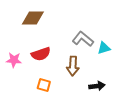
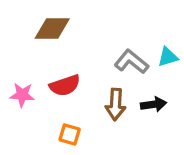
cyan triangle: (104, 48) -> (168, 57), moved
black arrow: (97, 86) -> (153, 104), moved

